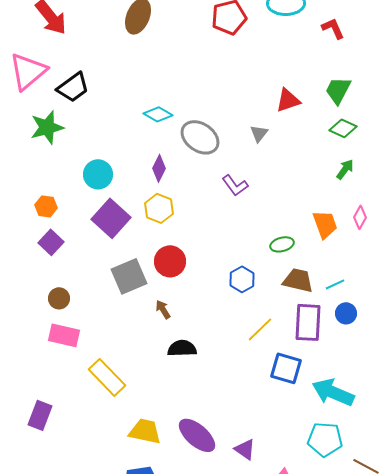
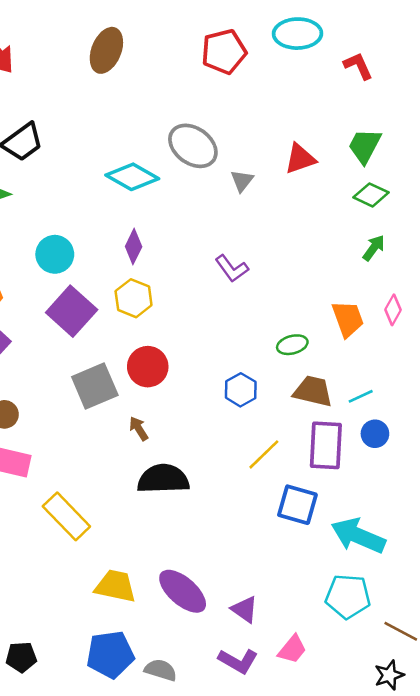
cyan diamond: (158, 114) -> (132, 177), size x1.4
gray triangle: (259, 133) -> (242, 181), moved
gray ellipse: (200, 137) -> (193, 146), moved
black semicircle: (182, 348) -> (163, 479), size x1.4

